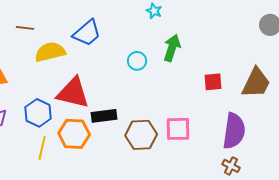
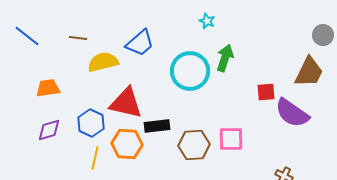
cyan circle: (137, 61) -> (190, 71), size x2.0
brown trapezoid: (256, 83) -> (309, 72), moved
purple semicircle: (234, 131) -> (292, 113), moved, turned 117

